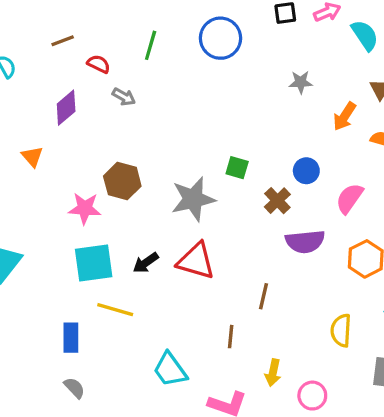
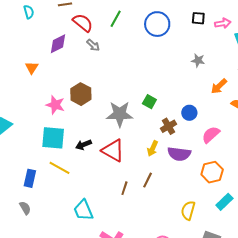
red semicircle: (99, 64) -> (83, 23), size x1.5
brown line: (231, 337) -> (124, 188), moved
yellow arrow: (273, 373) -> (153, 148), moved

